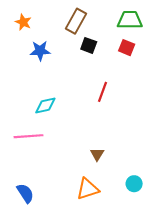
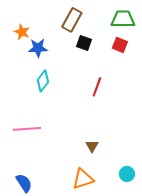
orange star: (23, 22) -> (22, 32), moved
cyan diamond: (45, 106) -> (43, 81), moved, turned -40

